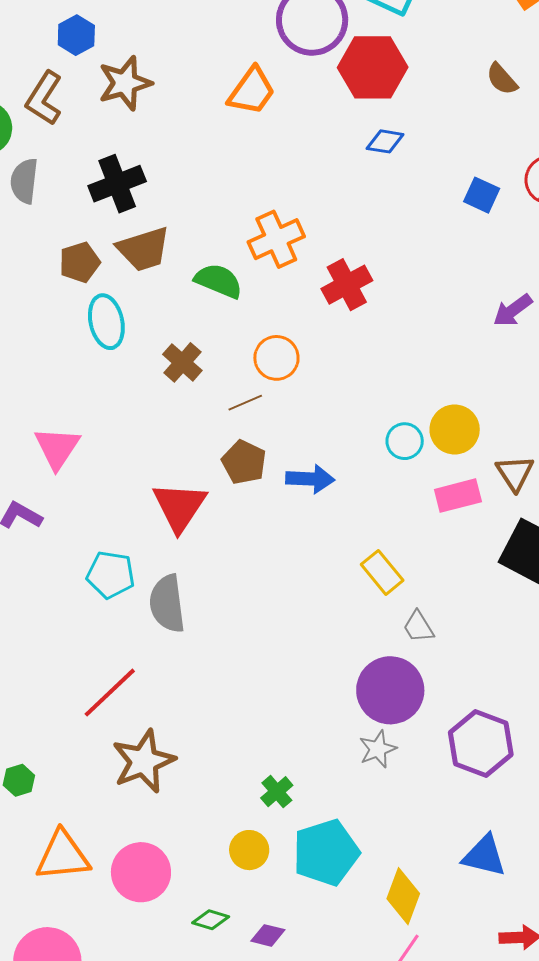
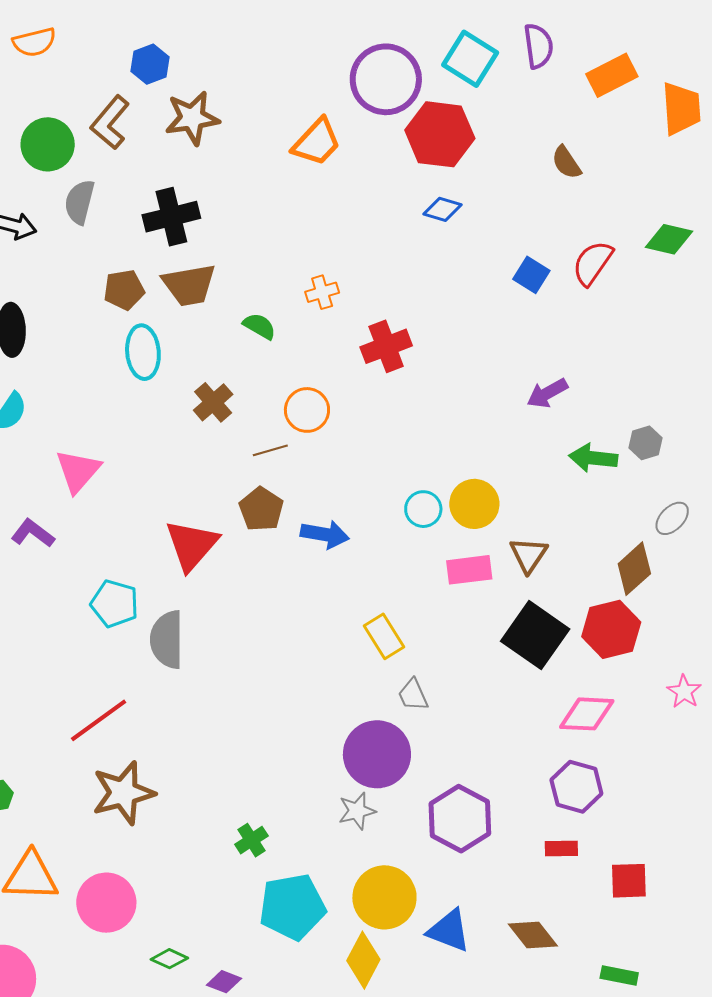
orange cross: (276, 239) -> (322, 292), size x0.6
green semicircle: (219, 281) -> (259, 326), size x0.7
yellow circle: (249, 850) -> (384, 897), moved, size x1.6

